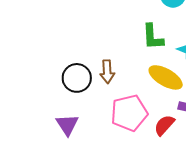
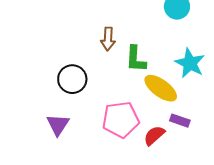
green L-shape: (153, 37) -> (136, 59), moved
brown arrow: (107, 72) -> (108, 39), moved

